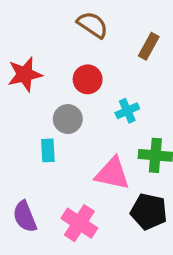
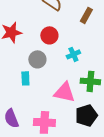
black pentagon: (149, 212) -> (86, 115), turned -30
pink cross: (79, 223) -> (44, 122), turned -30

